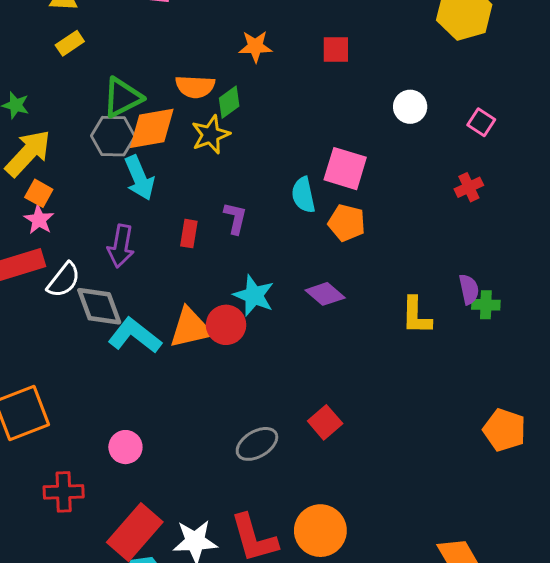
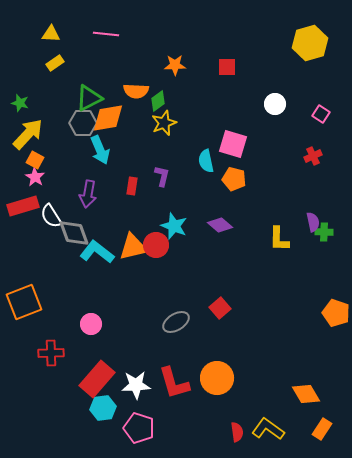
yellow star: (211, 135) -> (164, 123), moved
white semicircle: (64, 280) -> (51, 216), turned 110

